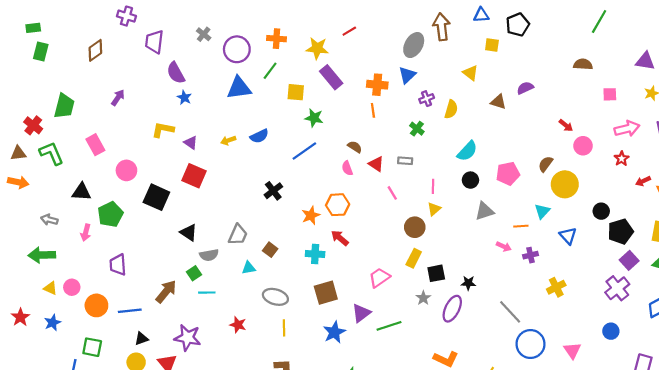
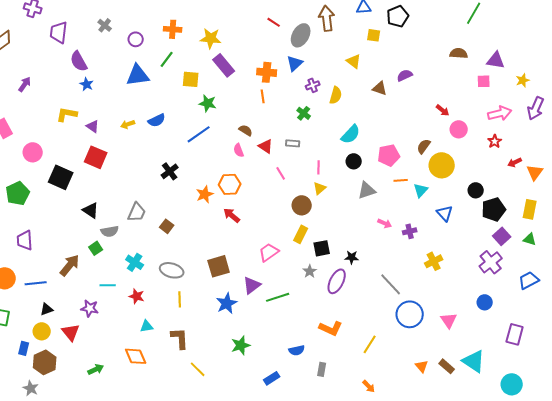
red line: (349, 31) -> (274, 22), moved, turned 64
purple circle: (237, 49) -> (136, 39), size x0.6
purple triangle: (645, 61) -> (496, 60), moved
orange line: (521, 226) -> (401, 180), moved
cyan cross: (315, 254) -> (135, 262), moved, turned 30
cyan triangle: (249, 268) -> (147, 326), moved
cyan line: (207, 293) -> (108, 285), moved
purple star: (188, 338) -> (90, 308), size x0.7

